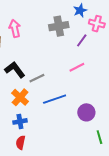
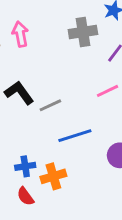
orange cross: (20, 97) -> (53, 176), moved, turned 30
red semicircle: (21, 143) -> (25, 196), turned -48

